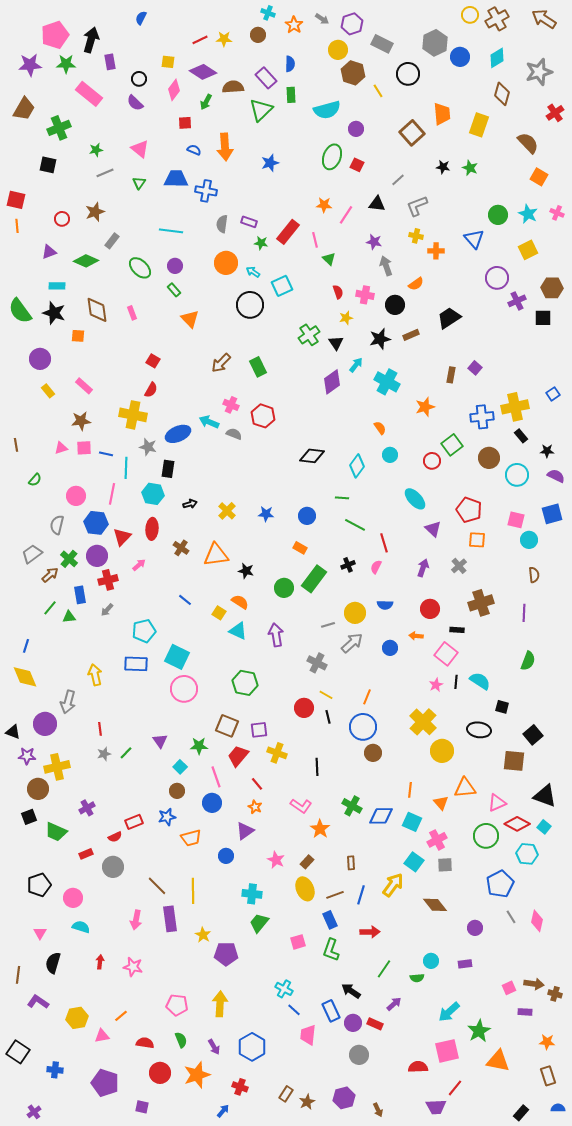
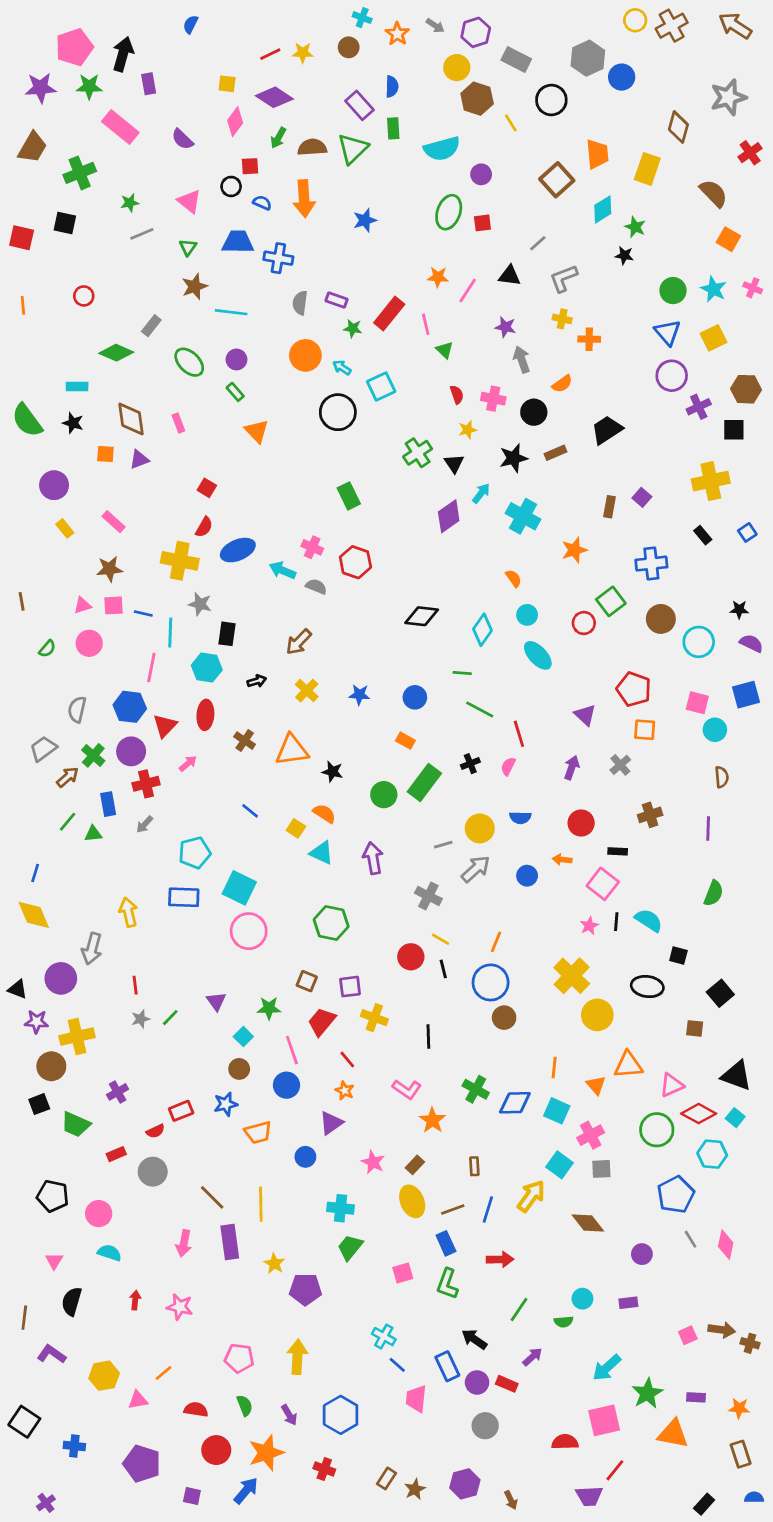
cyan diamond: (497, 58) -> (603, 209), moved
black circle: (139, 79) -> (231, 186), moved
brown semicircle: (233, 87) -> (312, 147), moved
red square: (357, 165) -> (482, 223), turned -32
black star: (443, 167) -> (624, 255), moved
red square: (16, 200) -> (22, 238), moved
brown star: (95, 212) -> (195, 286), moved
blue triangle: (474, 239) -> (668, 332), moved
purple triangle: (49, 252) -> (139, 459), moved
black star: (54, 313) -> (73, 423), size x0.7
brown arrow: (221, 363) -> (299, 642), moved
yellow cross: (515, 407) -> (711, 481), moved
blue ellipse: (178, 434) -> (238, 550), moved
black rectangle: (521, 436) -> (703, 535), moved
pink circle: (76, 496) -> (89, 643), moved
cyan ellipse: (415, 499) -> (538, 655), moved
brown cross: (481, 603) -> (650, 815), size x0.7
brown square: (227, 726) -> (307, 981), size x0.7
brown square: (514, 761) -> (695, 1028), size x0.6
black pentagon: (39, 885) -> (53, 1196), turned 30
purple rectangle: (525, 1012) -> (696, 1397), moved
blue arrow: (223, 1111) -> (246, 1491), moved, size x1.5

